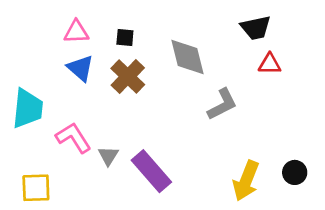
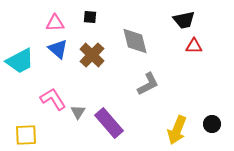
black square: (125, 38) -> (90, 17), moved
gray L-shape: (222, 104) -> (148, 84), moved
cyan trapezoid: (28, 108) -> (20, 61), moved, turned 56

